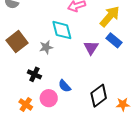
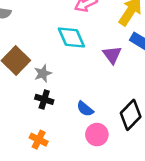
gray star: (46, 47) -> (43, 73), moved
pink circle: (49, 98) -> (97, 135), moved

